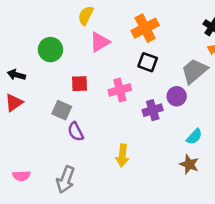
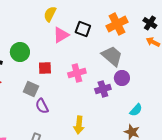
orange cross: (145, 28) -> (117, 24), moved
green circle: (50, 50) -> (20, 52), moved
black square: (148, 62) -> (83, 29), moved
gray trapezoid: (194, 71) -> (112, 56), moved, turned 80

